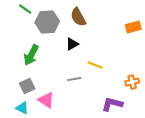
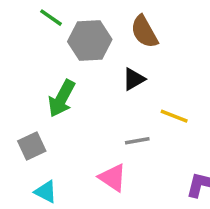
gray square: (27, 86) -> (32, 146), moved
pink triangle: (46, 100) -> (113, 178), moved

